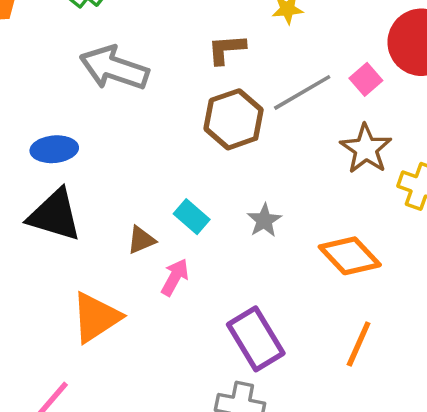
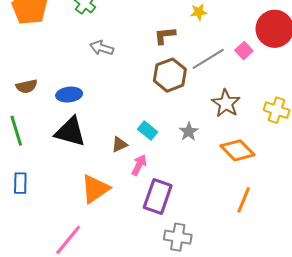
gray arrow: (114, 68) -> (102, 48), size x0.6
brown star: (366, 149) -> (226, 103), moved
purple rectangle: (256, 339) -> (158, 196), moved, turned 52

